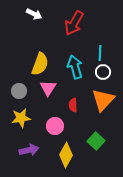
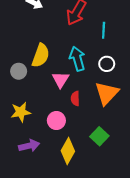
cyan line: (100, 53) -> (104, 30), moved
pink triangle: (48, 88) -> (61, 80), moved
gray circle: (19, 91) -> (19, 71), moved

